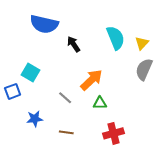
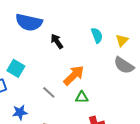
cyan semicircle: (116, 38) -> (97, 35), size x0.7
gray semicircle: (144, 69) -> (124, 65), turned -80

